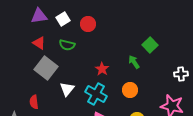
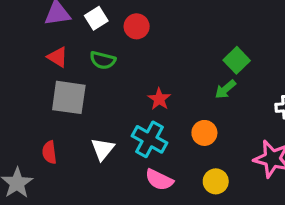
green arrow: (134, 62) -> (225, 89), moved, turned -96
gray square: (46, 68) -> (69, 97), turned -30
white triangle: (67, 89) -> (103, 149), moved

